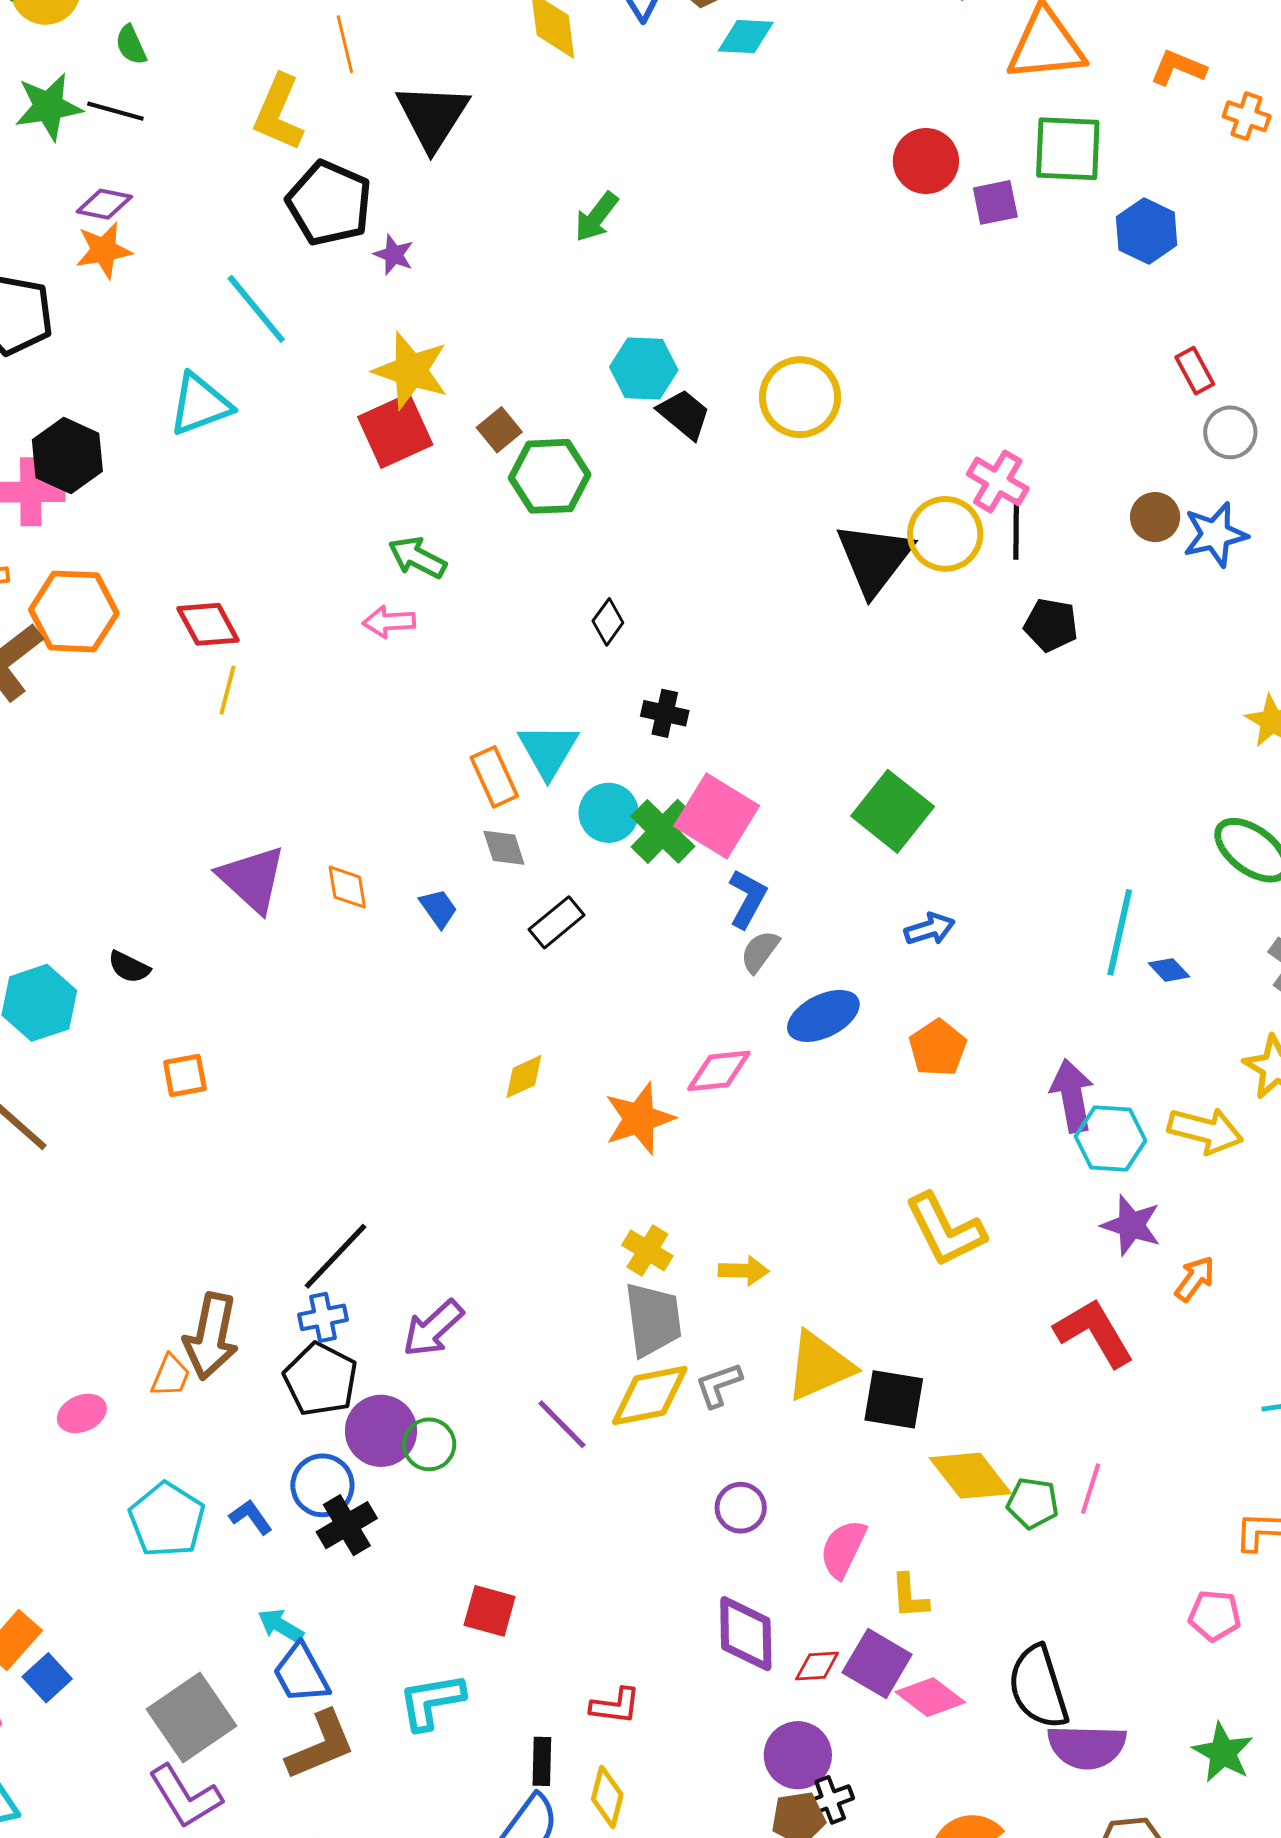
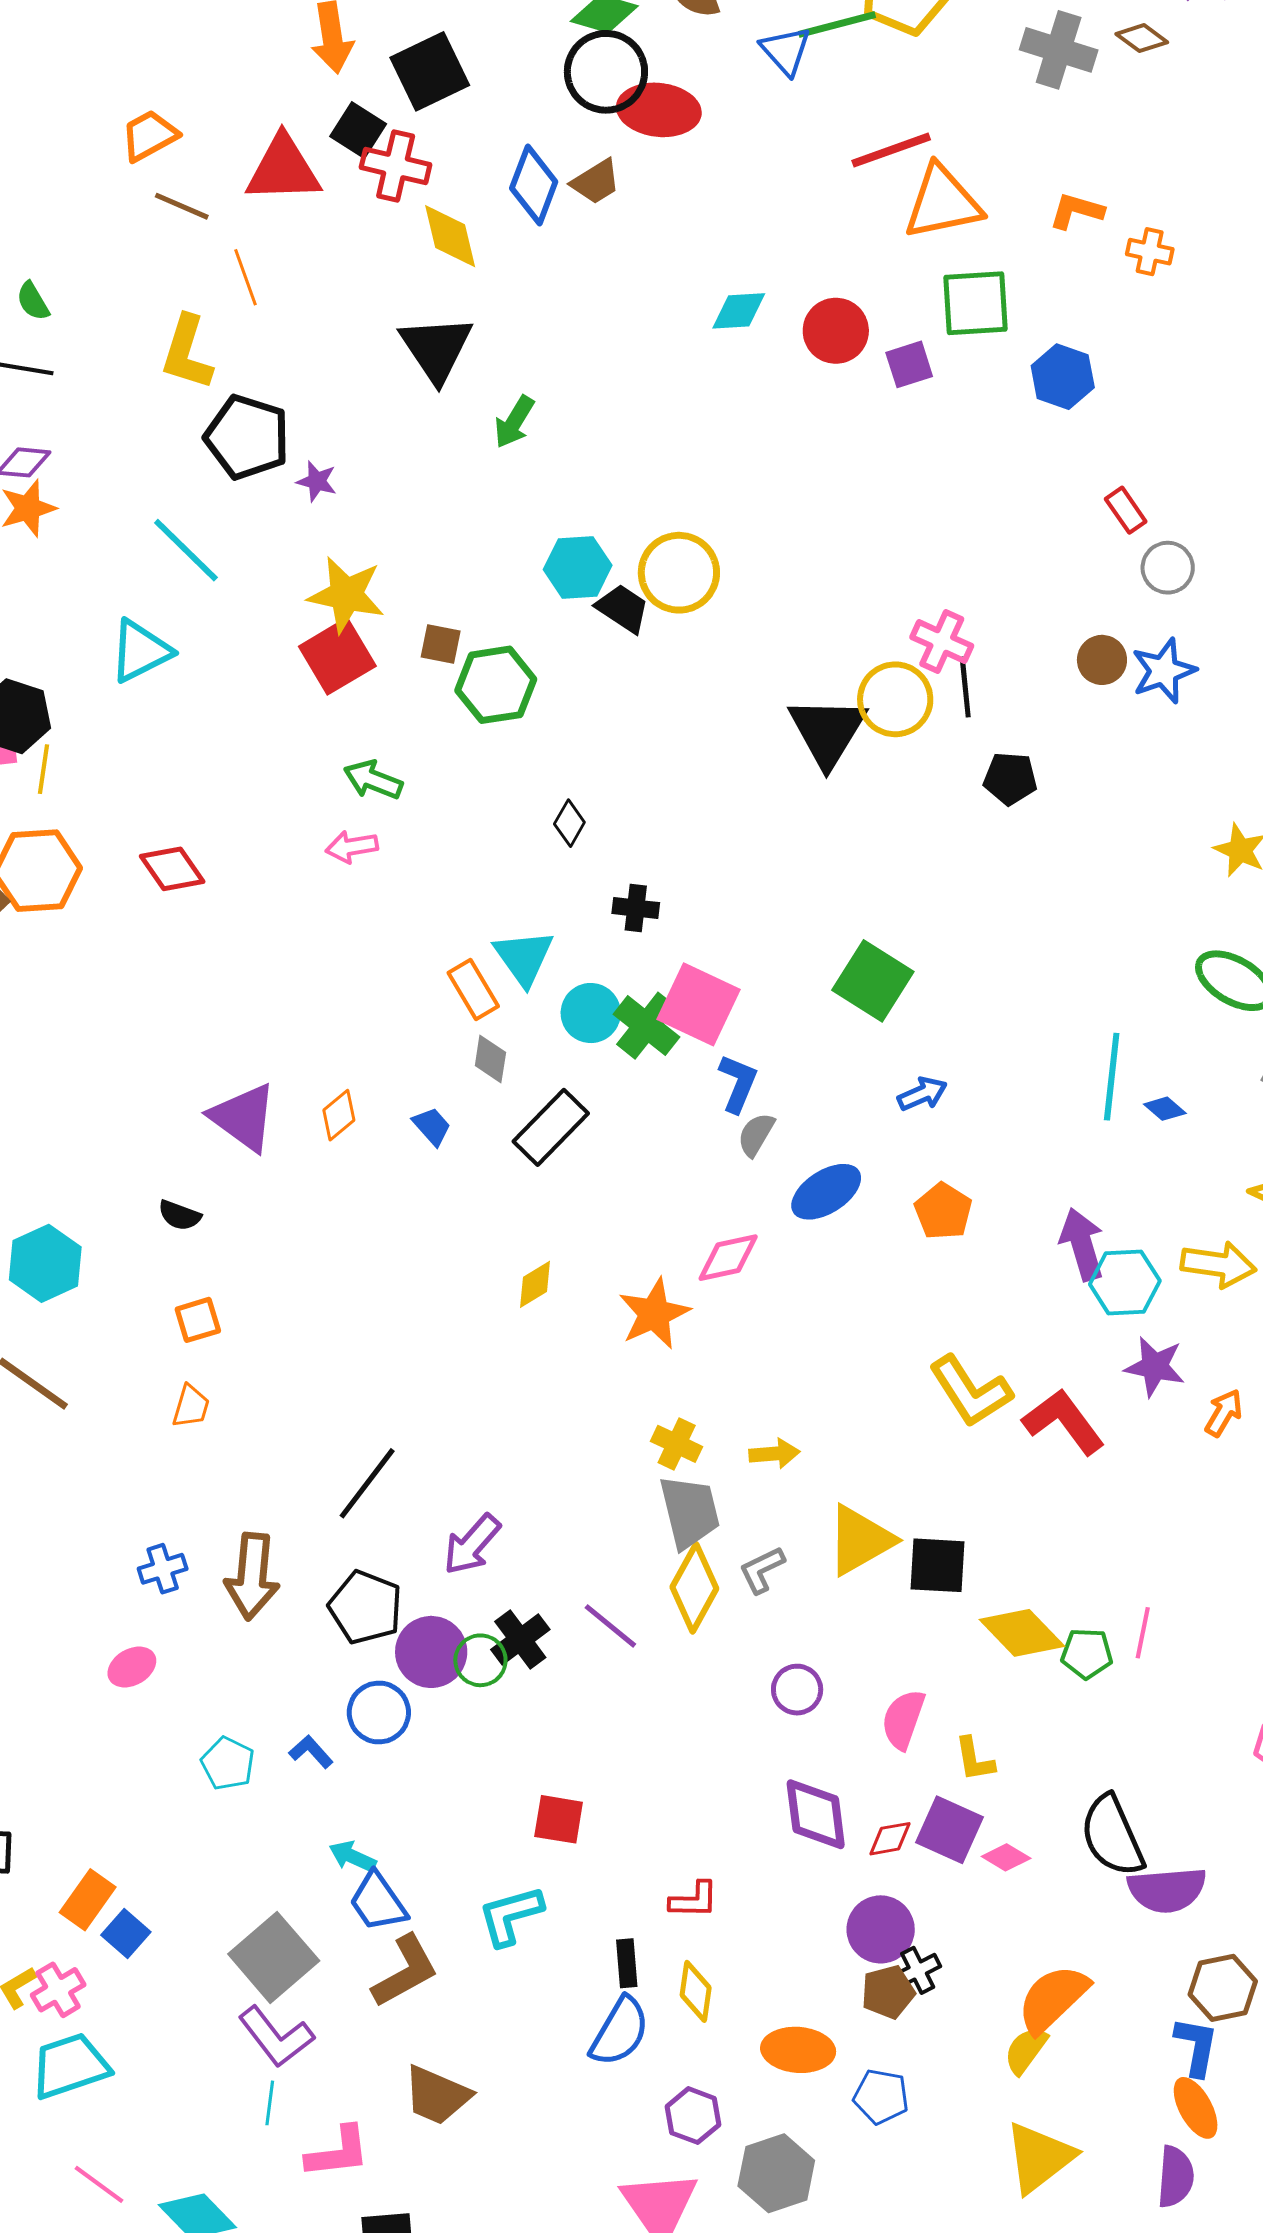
cyan diamond: (746, 37) -> (739, 311), moved
black triangle: (433, 116) -> (436, 349), moved
yellow circle: (800, 397) -> (679, 573), moved
brown square: (499, 430) -> (441, 644), turned -33
yellow line: (228, 690) -> (44, 769), moved
gray diamond: (504, 848) -> (490, 1059), turned 33
orange diamond: (347, 887) -> (339, 1115), turned 66
black rectangle: (557, 922) -> (551, 1127), size x1.4
black semicircle: (129, 967) -> (179, 1215), moved
blue cross: (323, 1317) -> (163, 1569), moved
red L-shape: (1094, 1333) -> (1064, 1422), moved
orange trapezoid: (171, 1376) -> (191, 1406), moved
yellow diamond: (650, 1395) -> (694, 1588), turned -44
cyan pentagon: (167, 1520) -> (228, 1763), size x0.7
black cross: (347, 1525) -> (520, 1639), moved
pink diamond: (930, 1697) -> (1006, 1857), size x0.7

